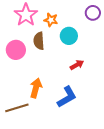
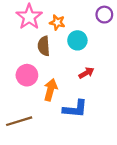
pink circle: (16, 50) -> (27, 75), moved
orange arrow: (36, 88) -> (50, 90), moved
blue L-shape: (67, 97) -> (75, 109), turned 35

